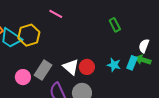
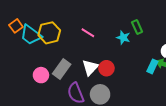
pink line: (56, 14) -> (88, 33), moved
cyan star: (114, 65) -> (123, 38), moved
white triangle: (71, 67) -> (90, 67), turned 30

